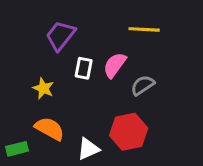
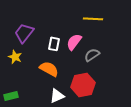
purple trapezoid: (60, 36) -> (24, 33), moved
yellow star: (43, 88) -> (15, 57), moved
orange semicircle: (50, 129) -> (49, 69), moved

